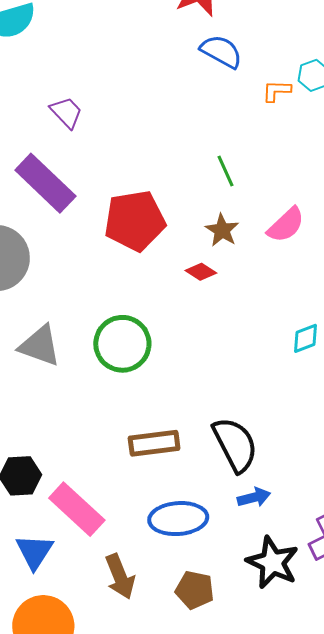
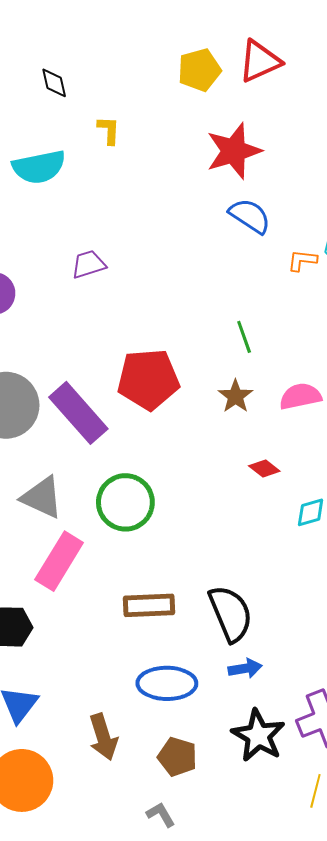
purple trapezoid: (66, 112) -> (89, 264), turned -69
purple rectangle: (45, 183) -> (78, 413), moved
pink semicircle: (286, 225) -> (300, 396), turned -153
red diamond: (201, 272) -> (264, 469), moved
pink rectangle: (77, 509) -> (59, 561), moved, turned 74

